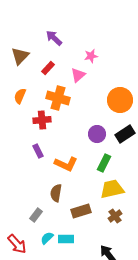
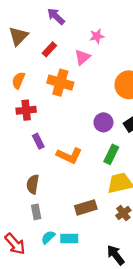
red cross: (42, 120) -> (26, 110), moved
brown semicircle: (56, 193) -> (33, 184), moved
gray rectangle: (36, 215) -> (36, 212), turned -48

